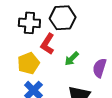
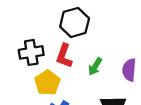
black cross: (29, 23) -> (31, 52), moved

